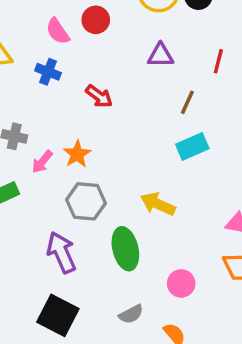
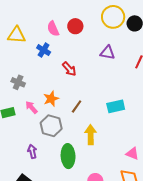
brown line: (187, 102) -> (77, 107), moved
pink arrow: (42, 162) -> (31, 107), moved, turned 88
yellow arrow: (158, 204) -> (91, 135), turned 54
purple arrow: (61, 252) -> (32, 151), size x0.6

